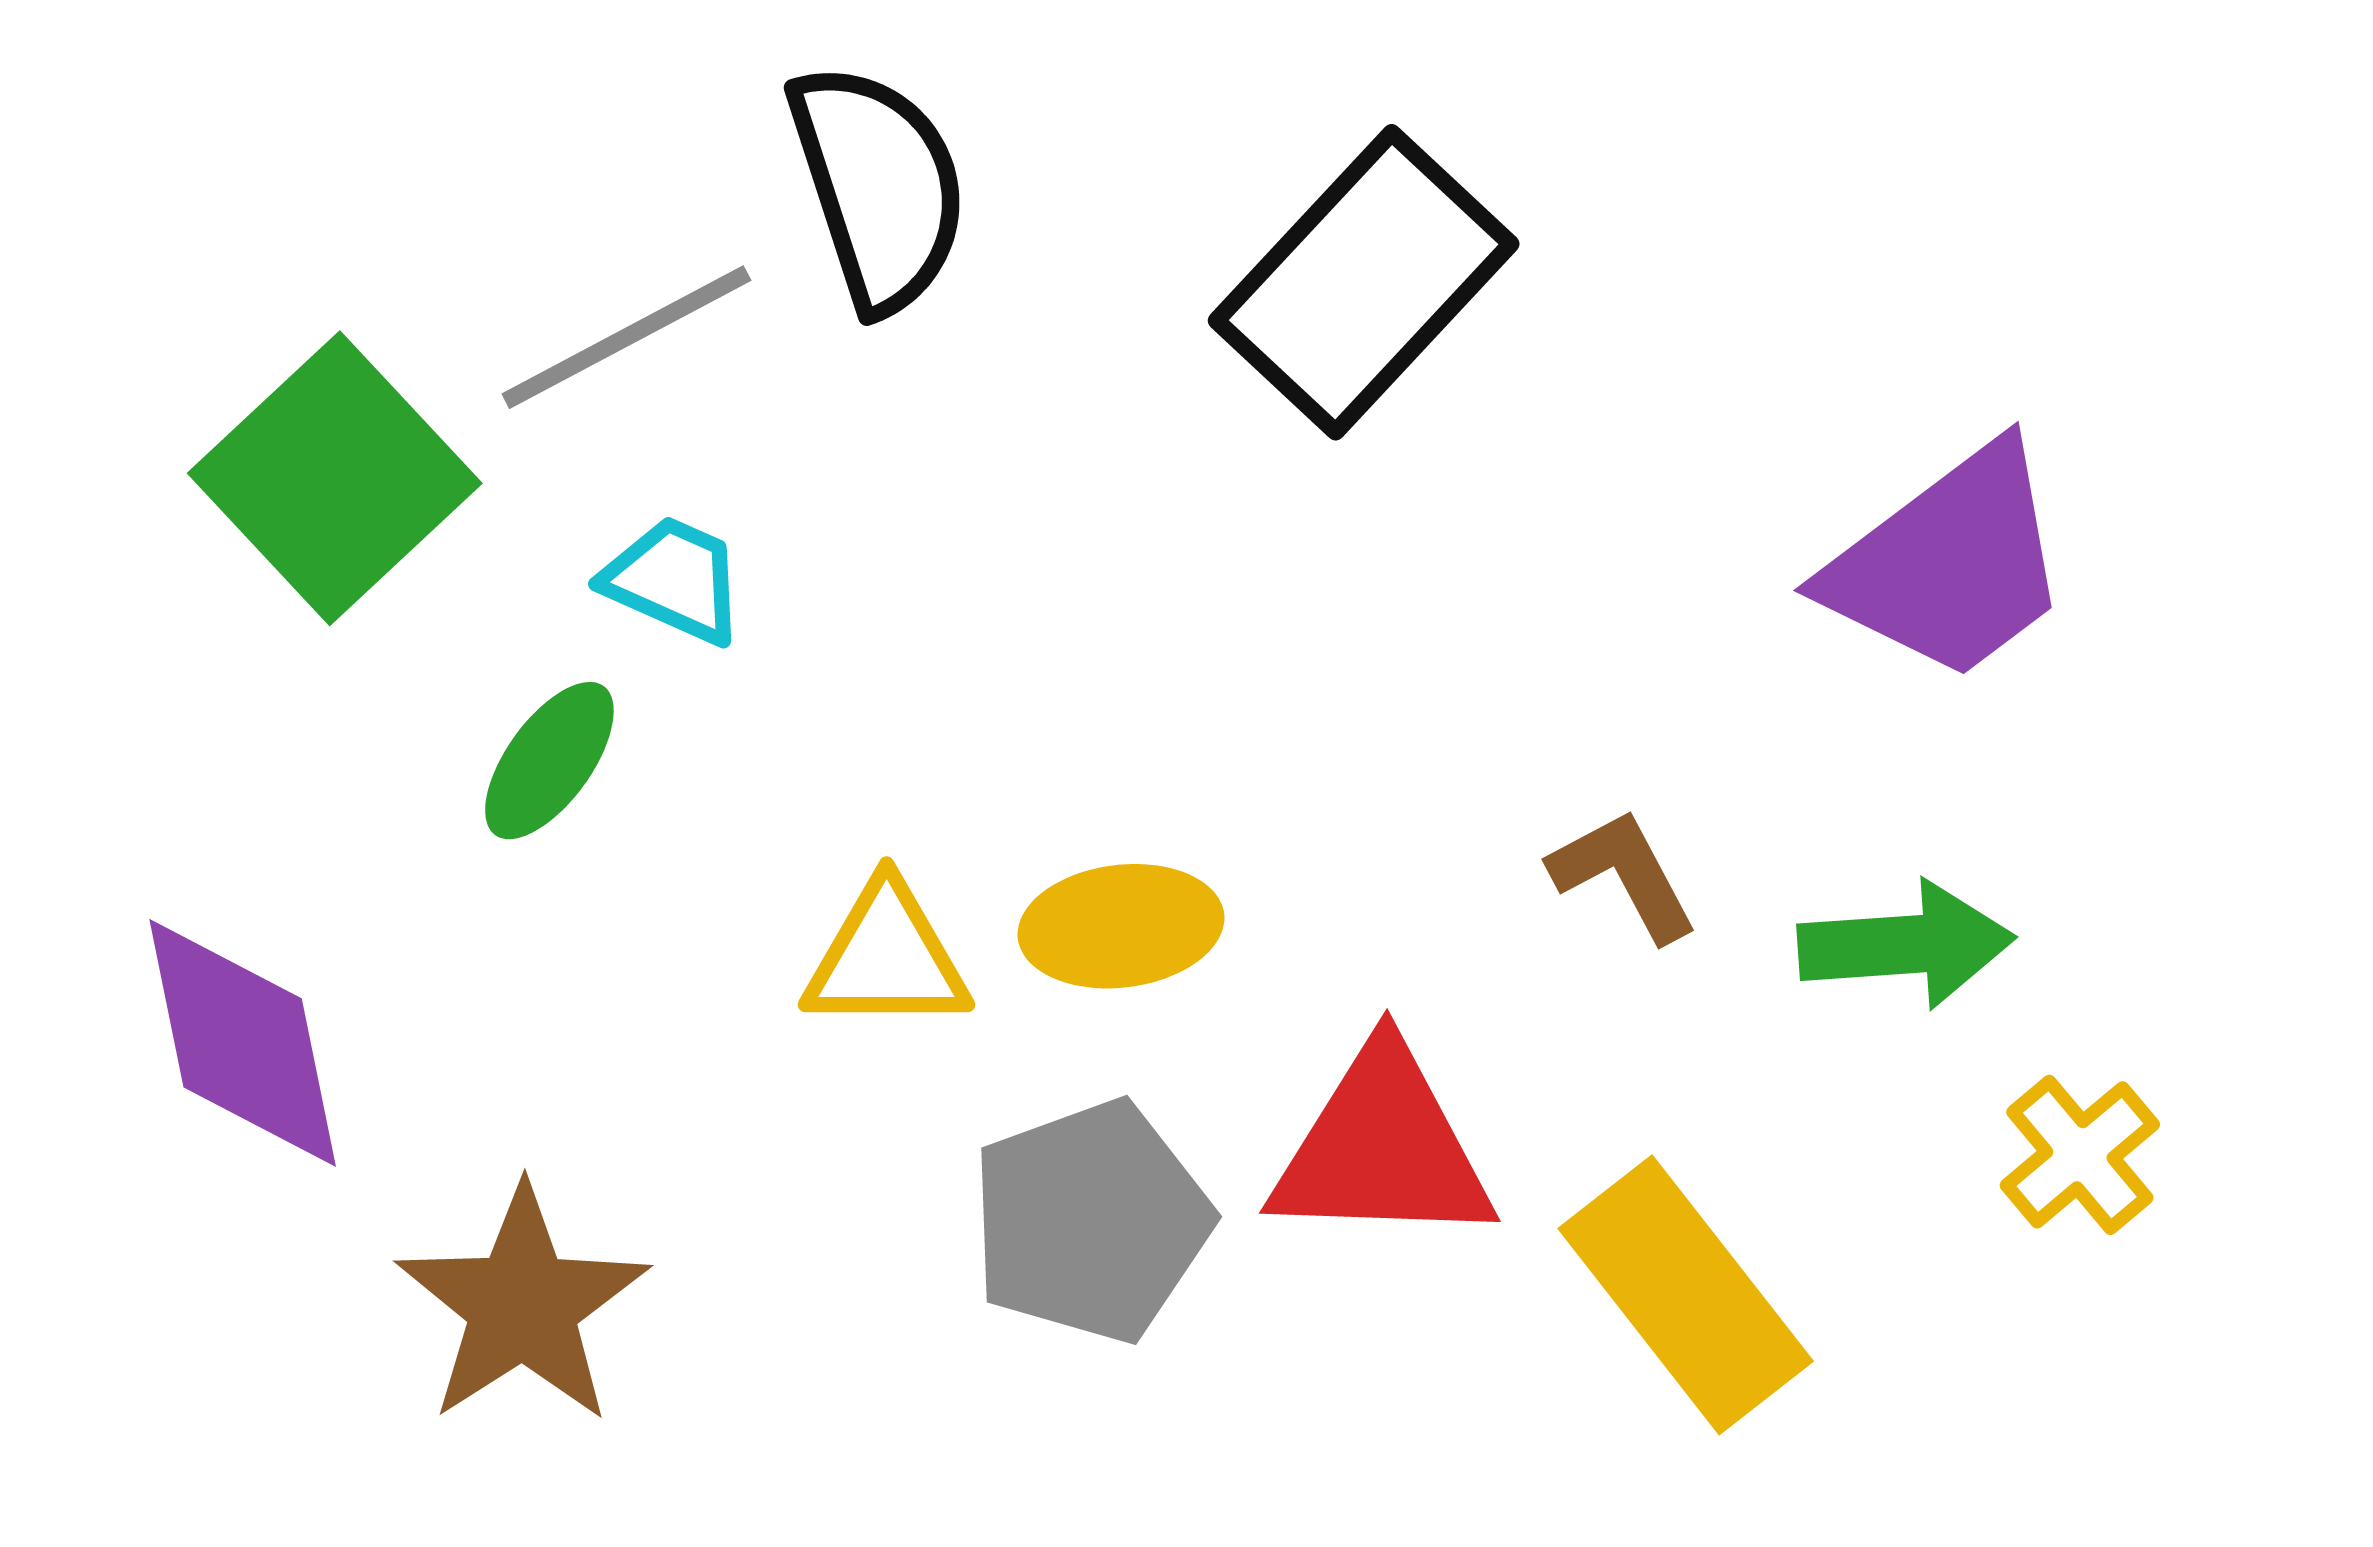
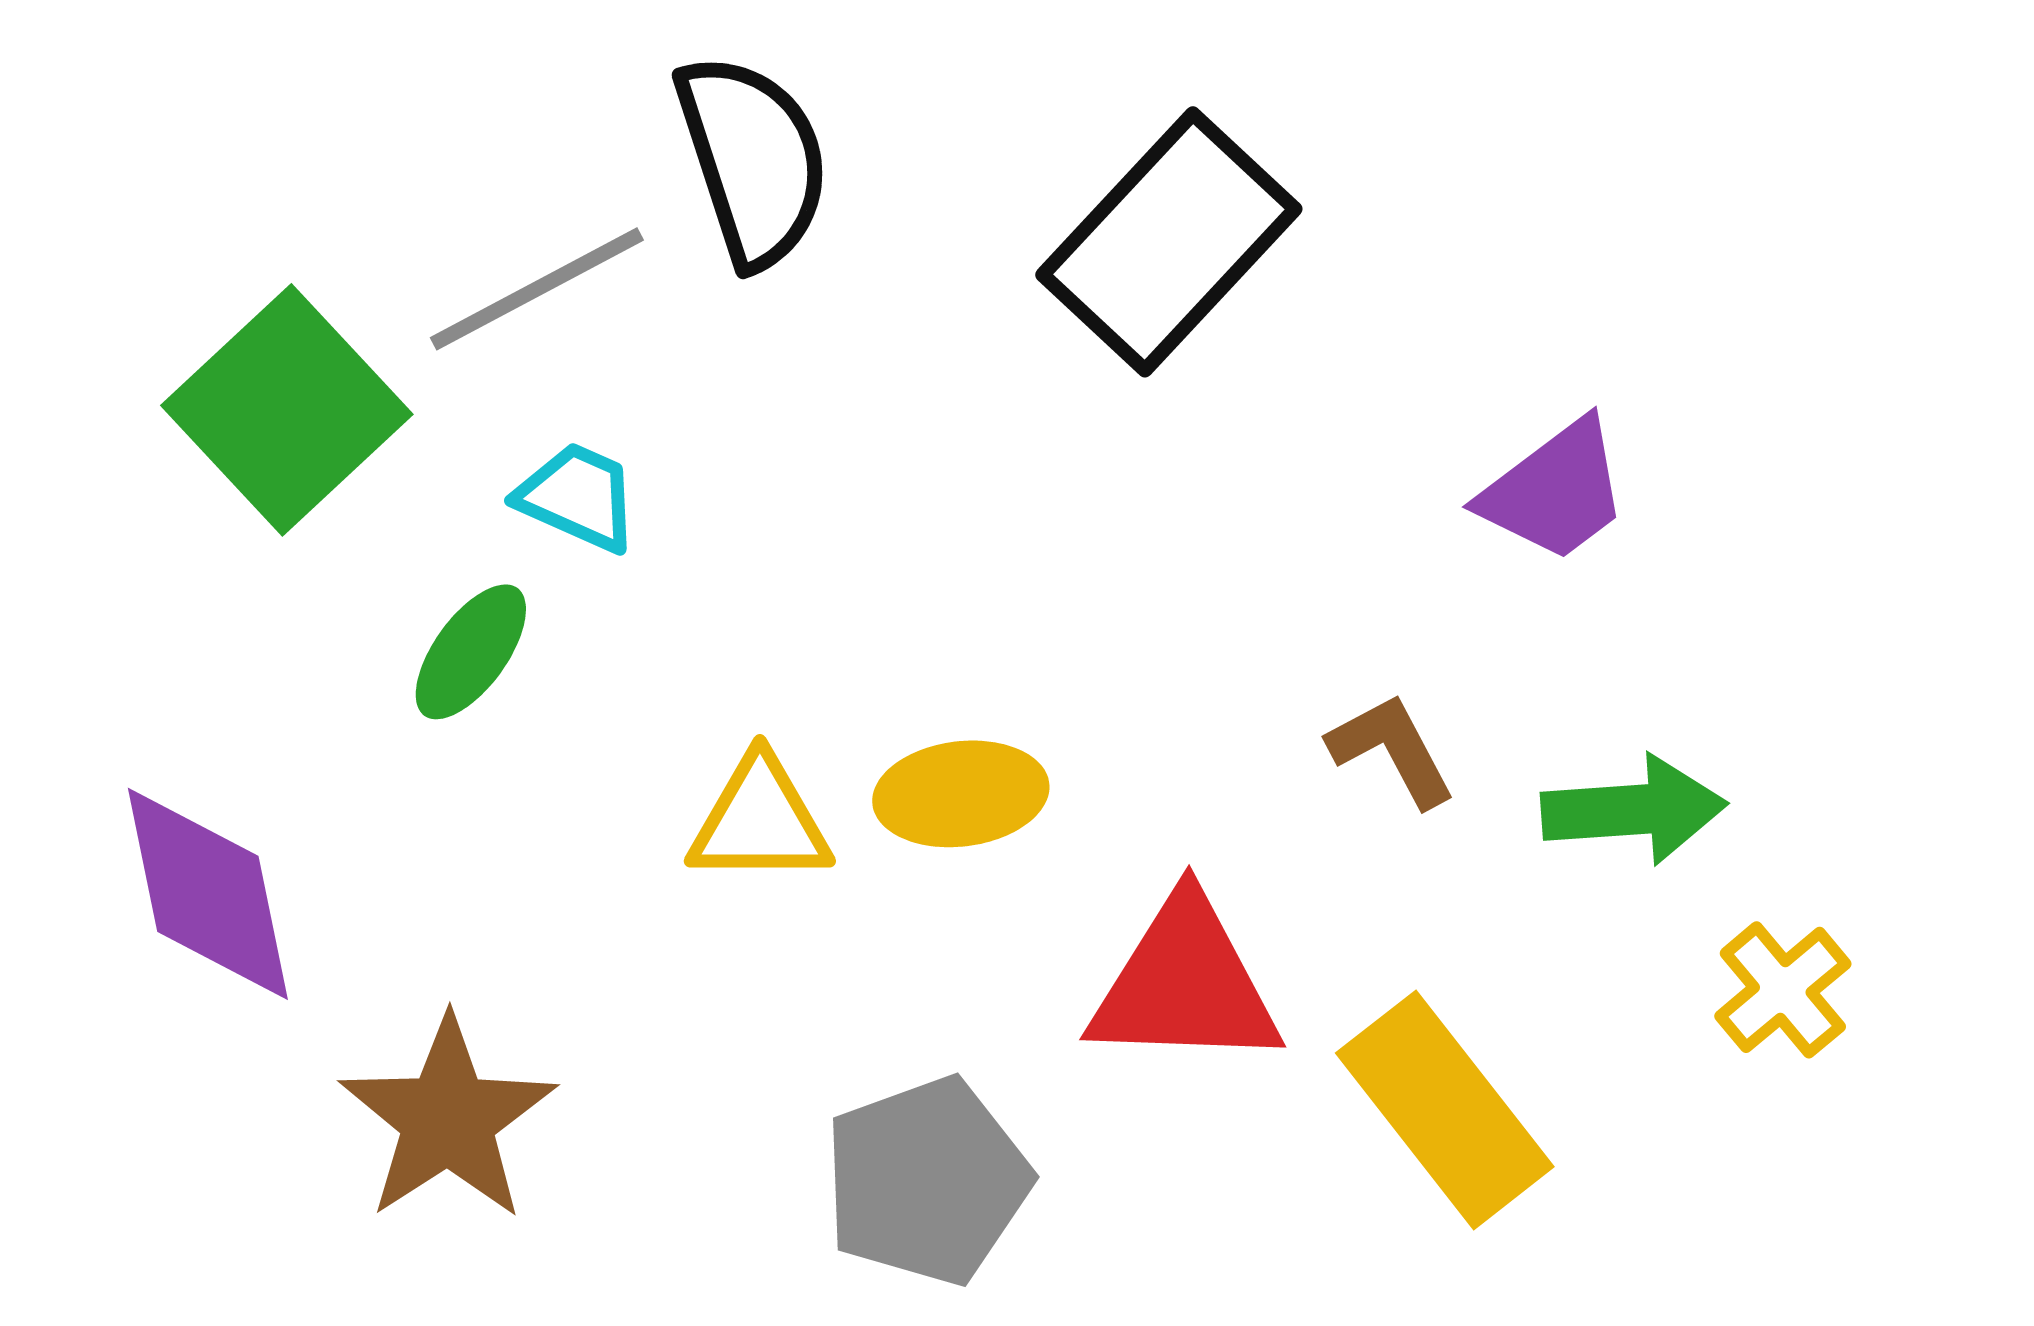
purple trapezoid: (1949, 563) -> (1555, 491), moved, size x0.7
gray pentagon: (1091, 1221) -> (927, 1181), moved

